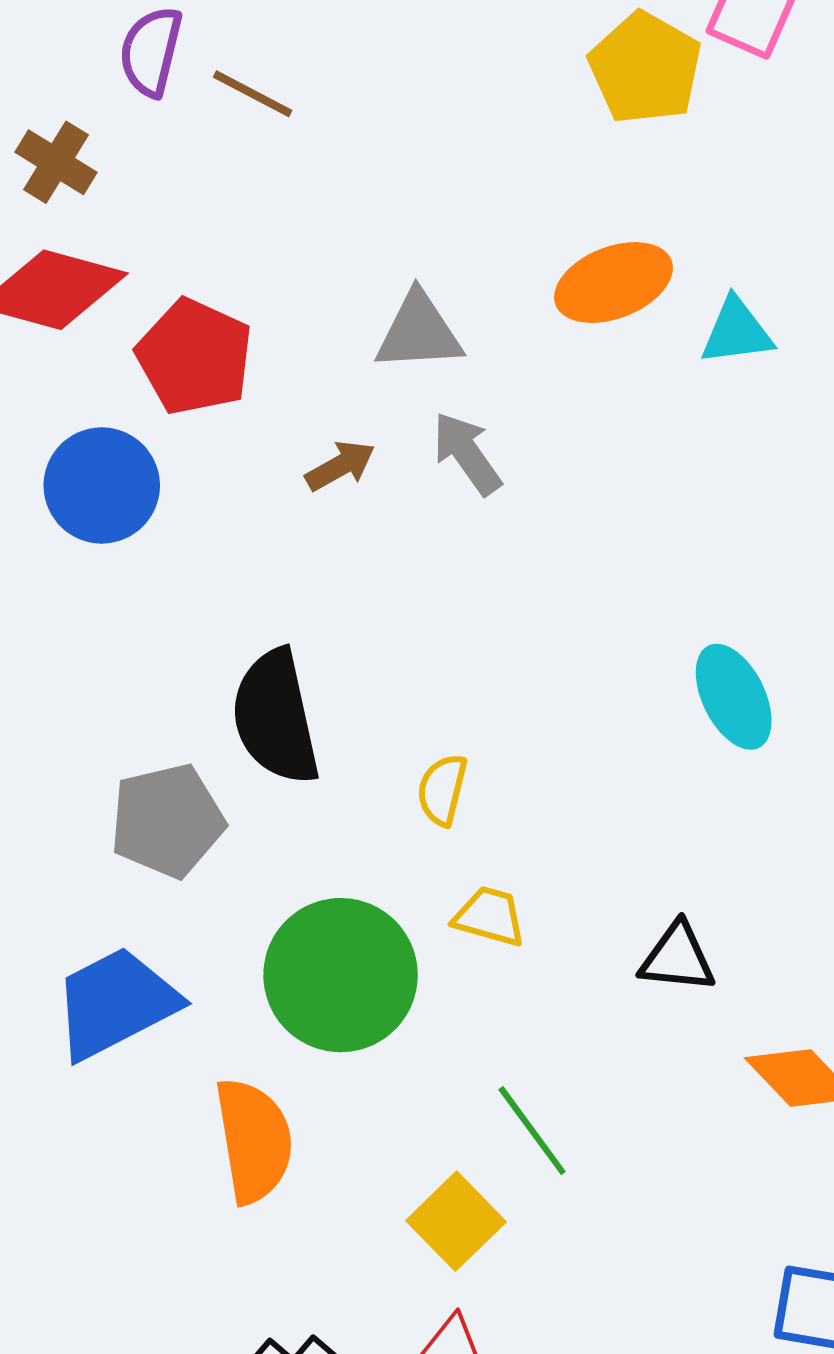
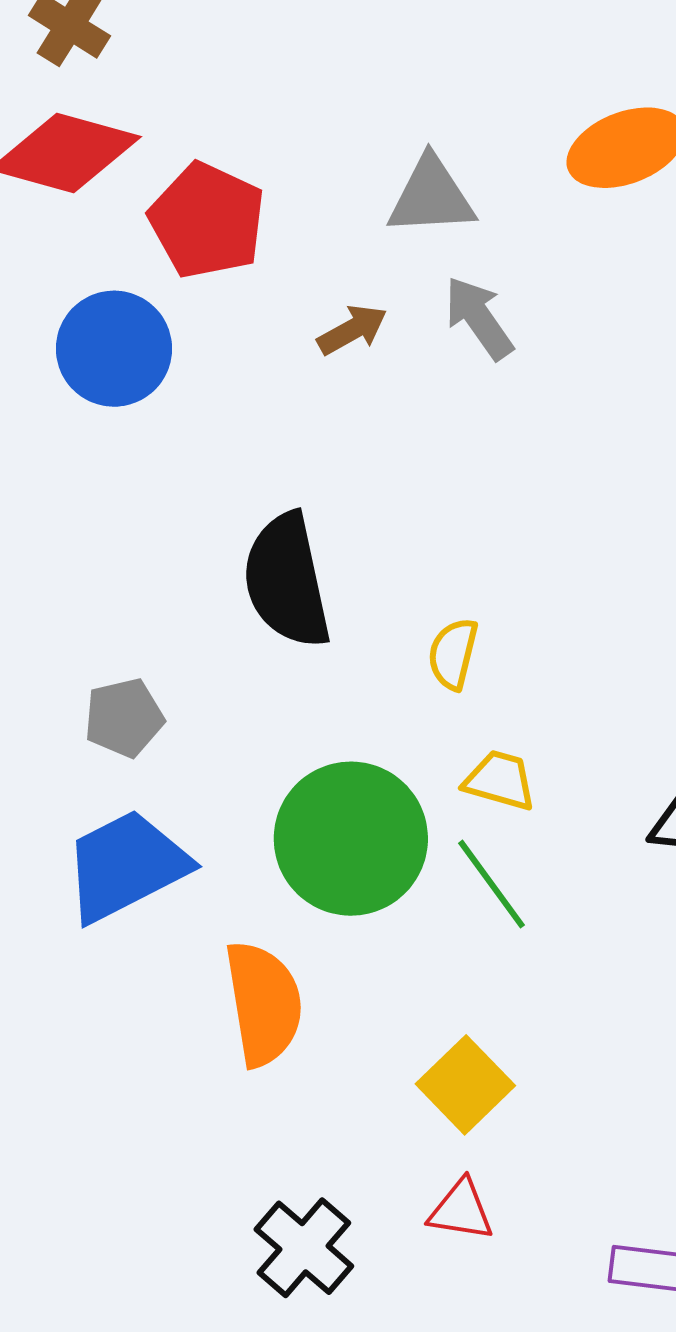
gray pentagon: (167, 821) -> (124, 718), moved, size x0.7
green line: (532, 1131) -> (491, 884), moved

